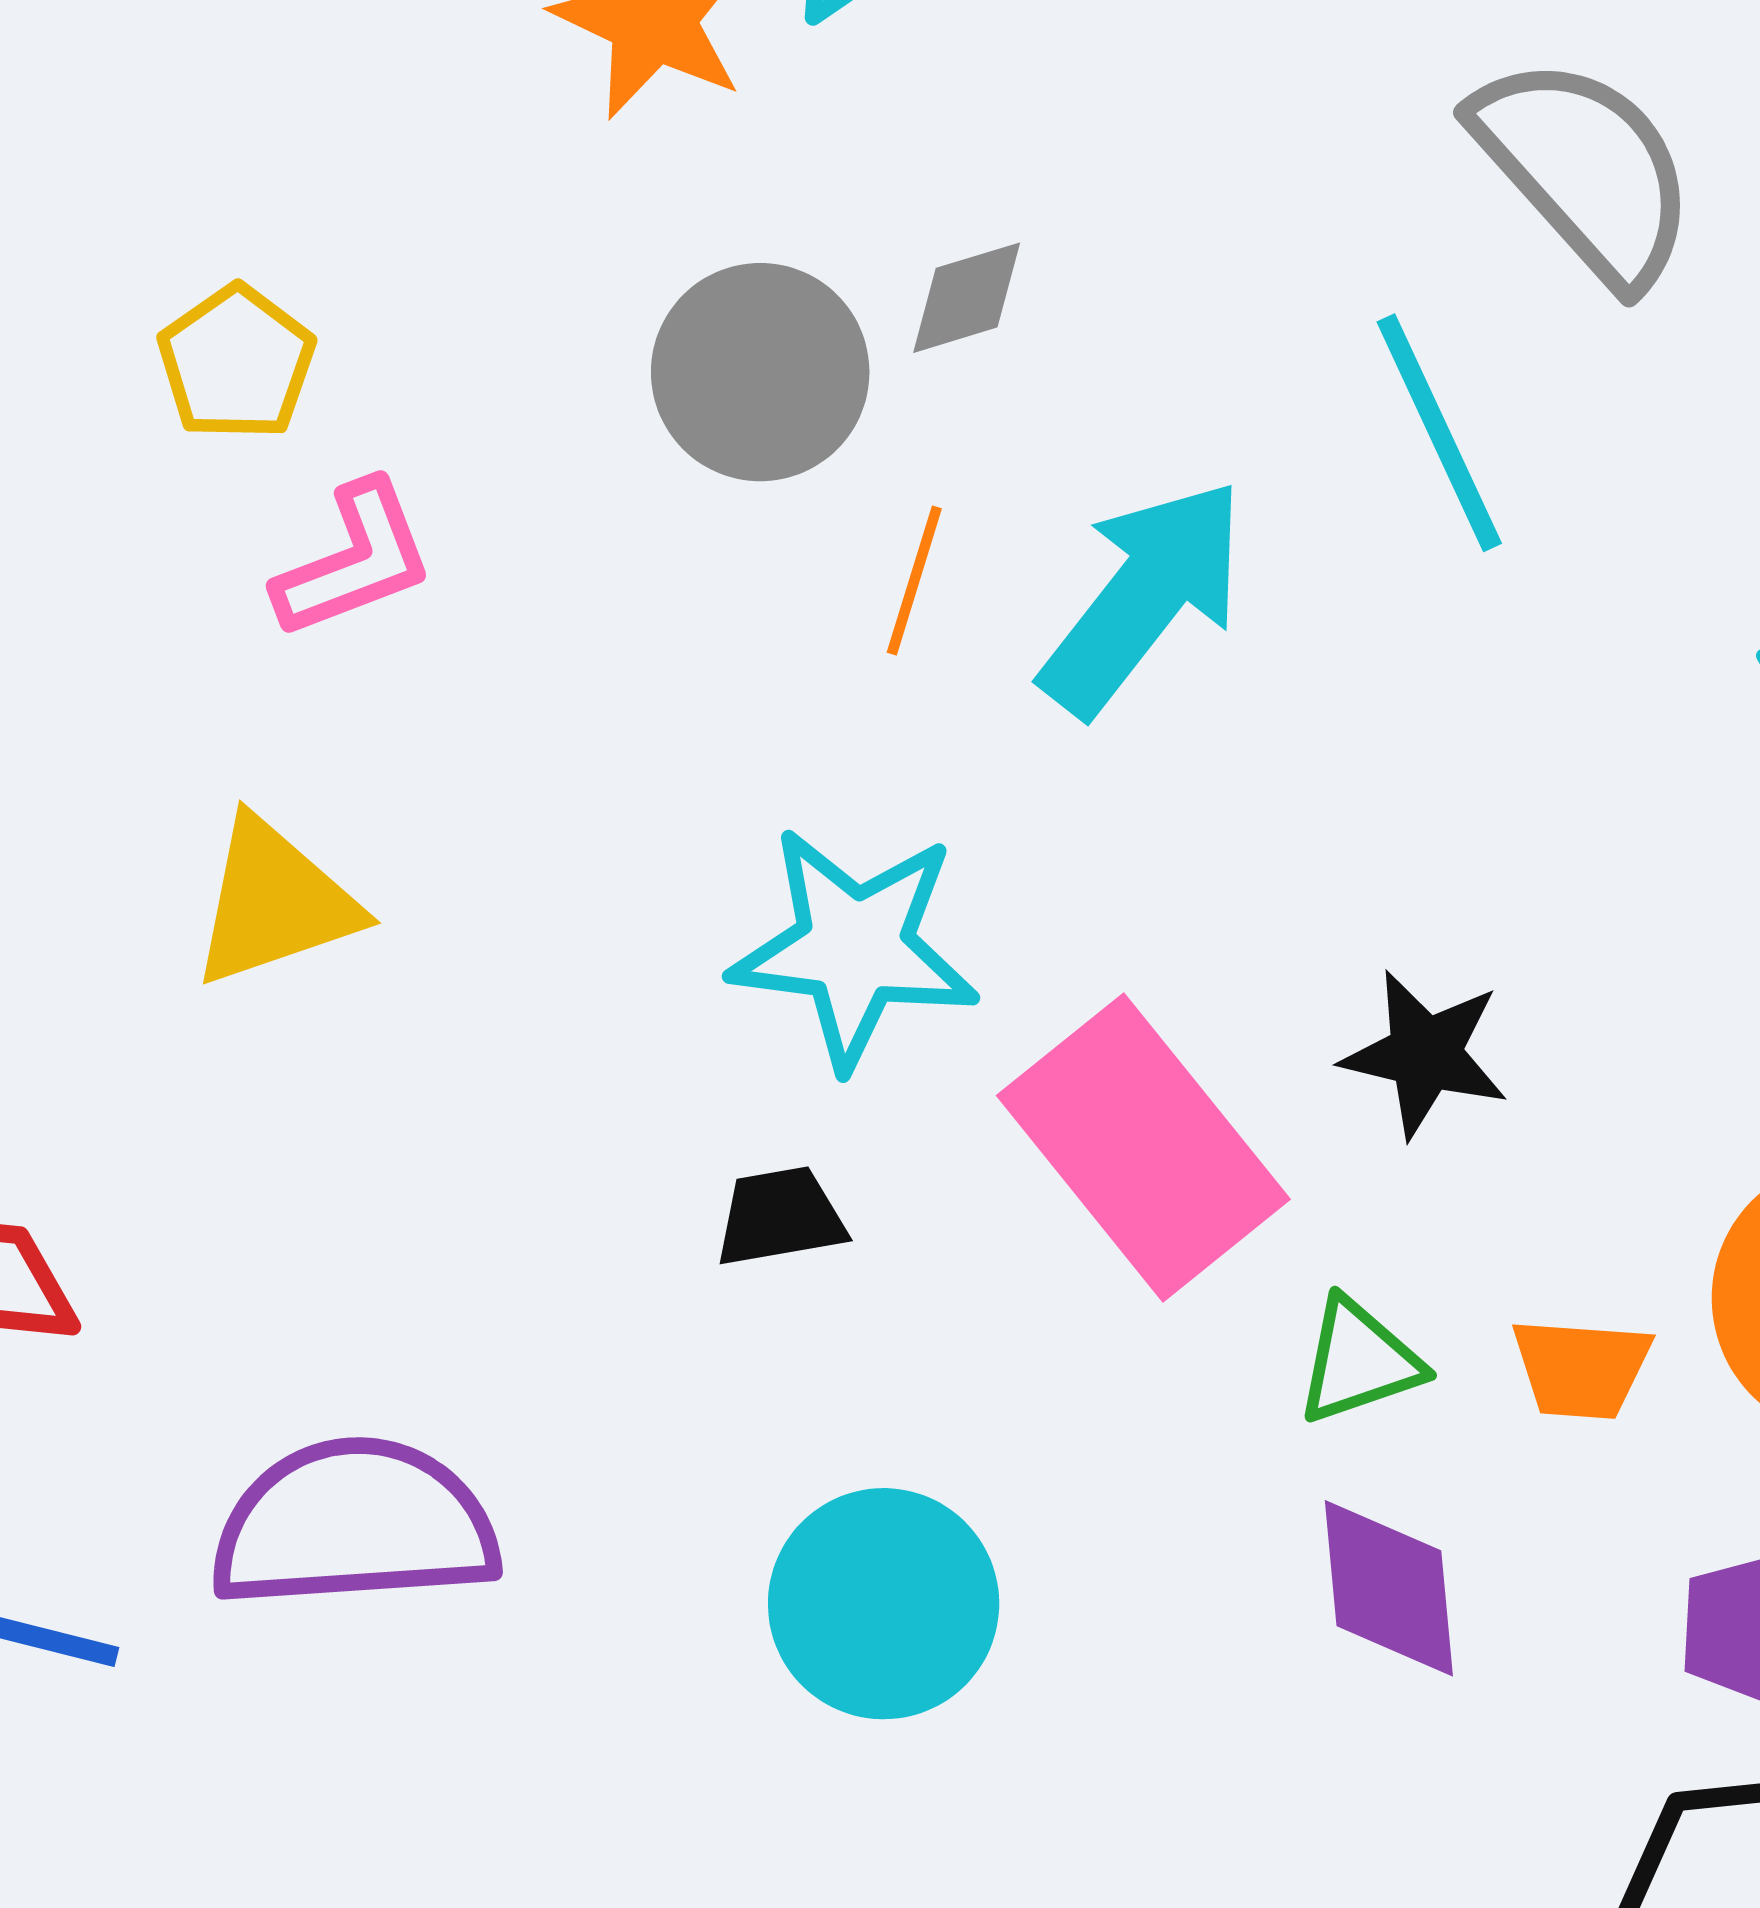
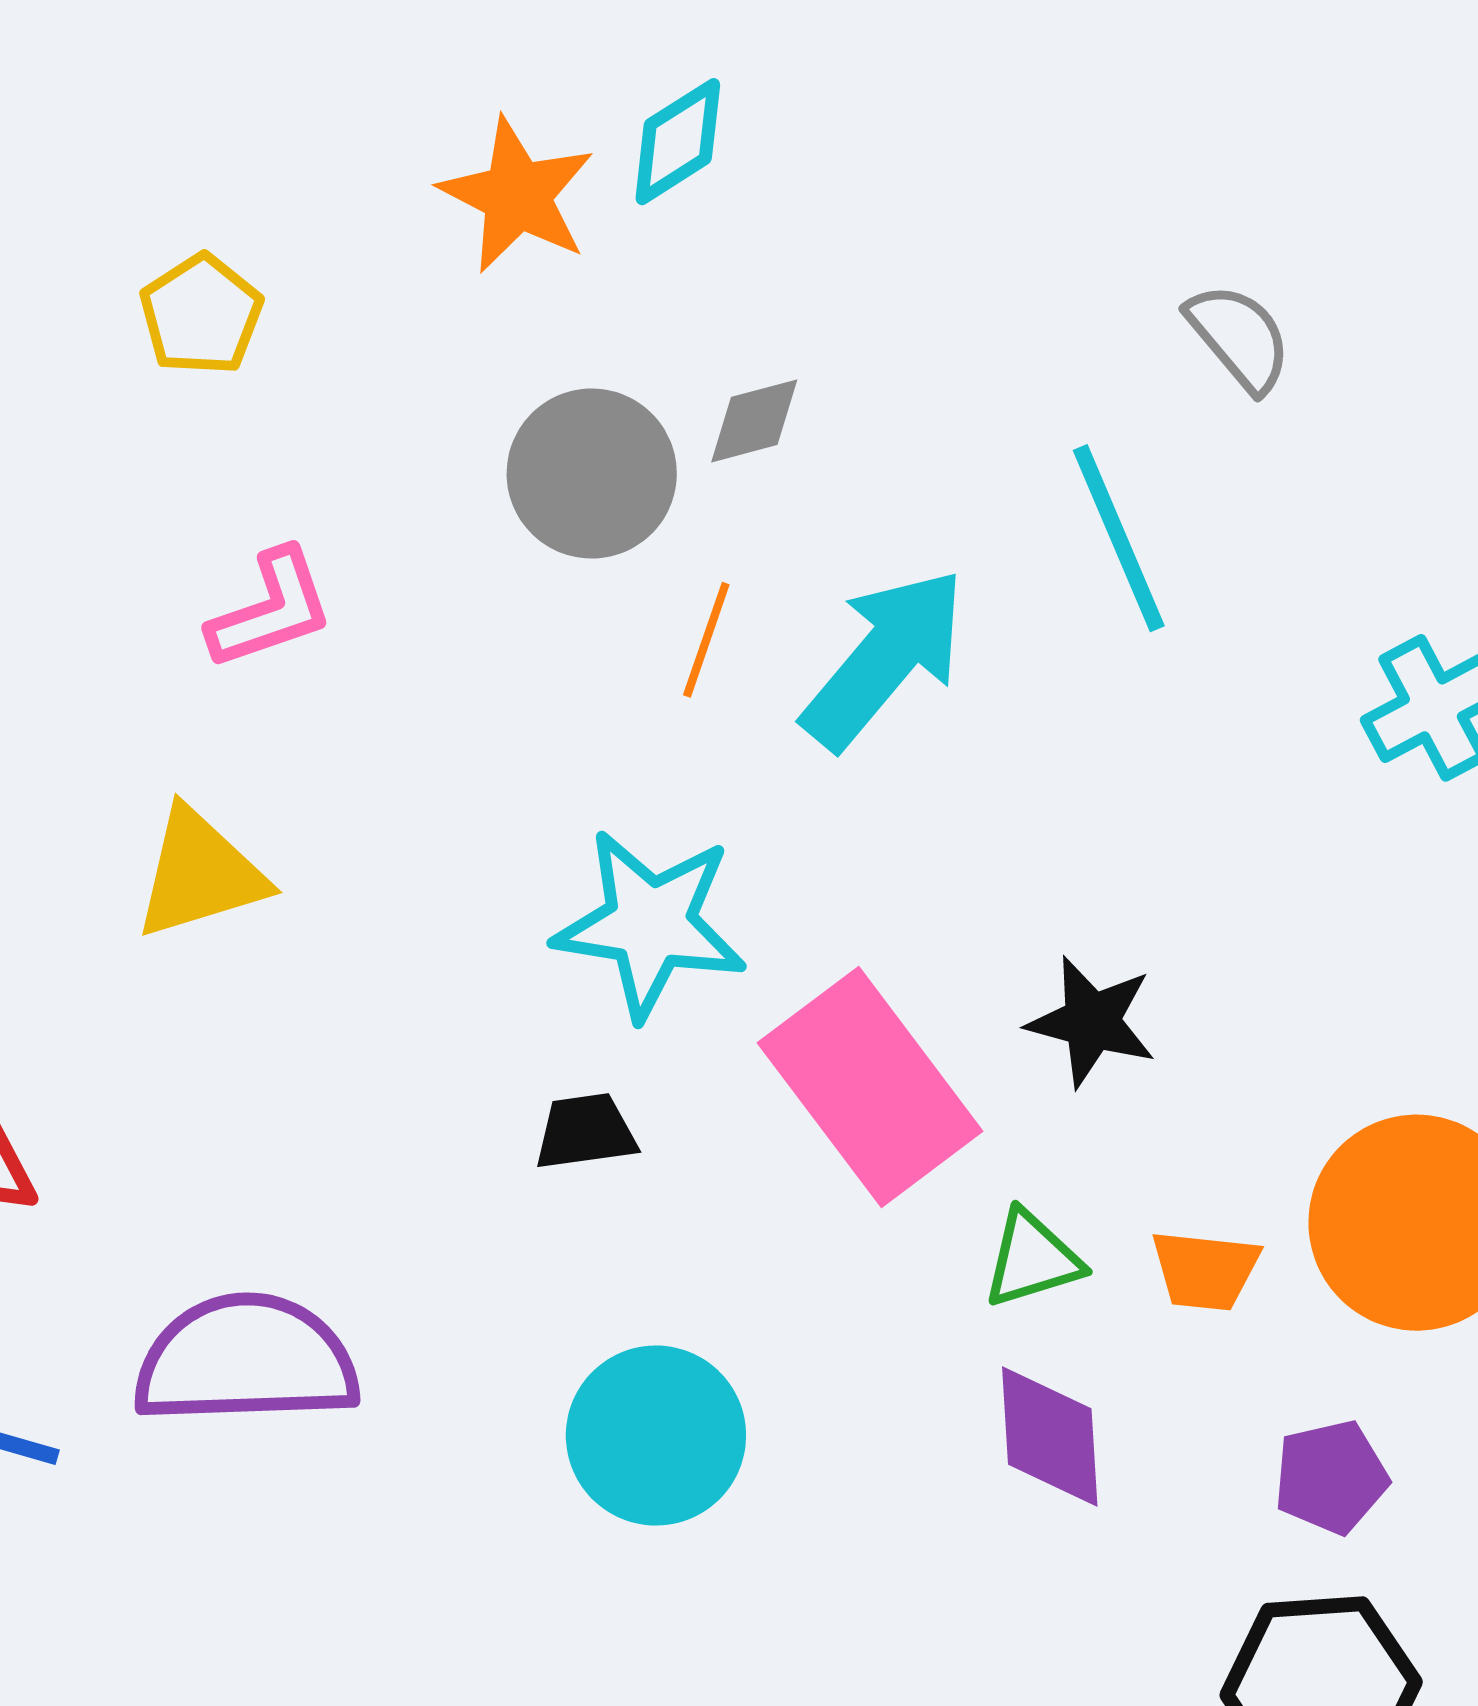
gray semicircle: (1585, 170) -> (1239, 337), size x0.6
yellow pentagon: (236, 363) -> (201, 315), moved

